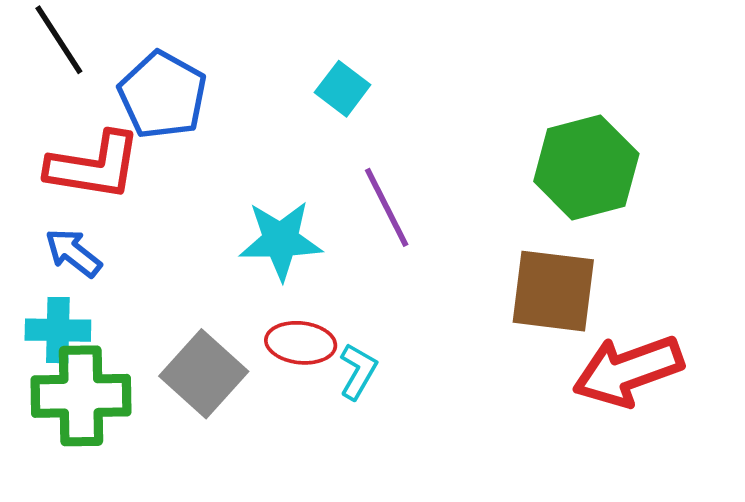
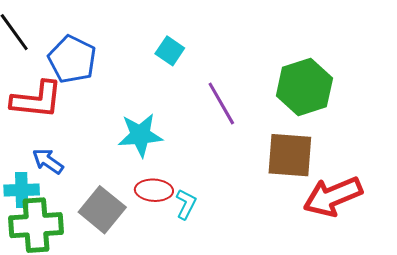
purple line: (387, 207) -> (221, 104), moved
blue arrow: (73, 253) -> (48, 161), moved

